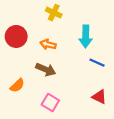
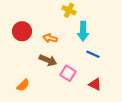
yellow cross: (54, 13) -> (69, 10), moved
orange semicircle: (17, 85) -> (23, 85), moved
pink square: (50, 103) -> (68, 73), moved

